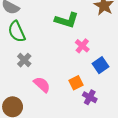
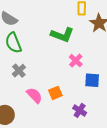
blue square: (101, 65) -> (92, 80), turned 35
orange square: (76, 83) -> (55, 93), moved

